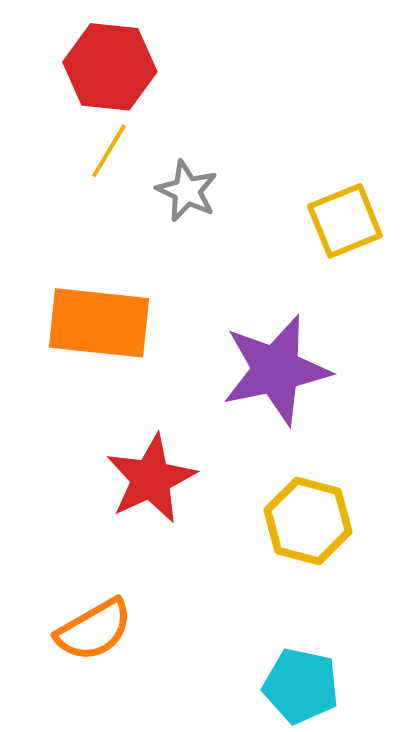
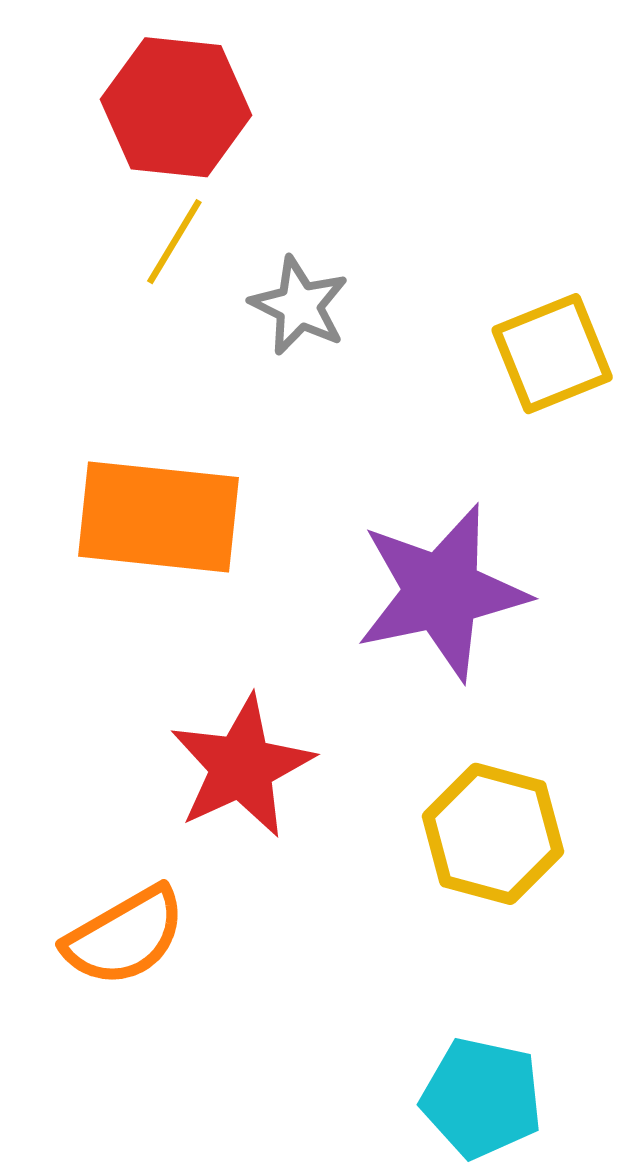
orange semicircle: (94, 630) -> (125, 936), moved

